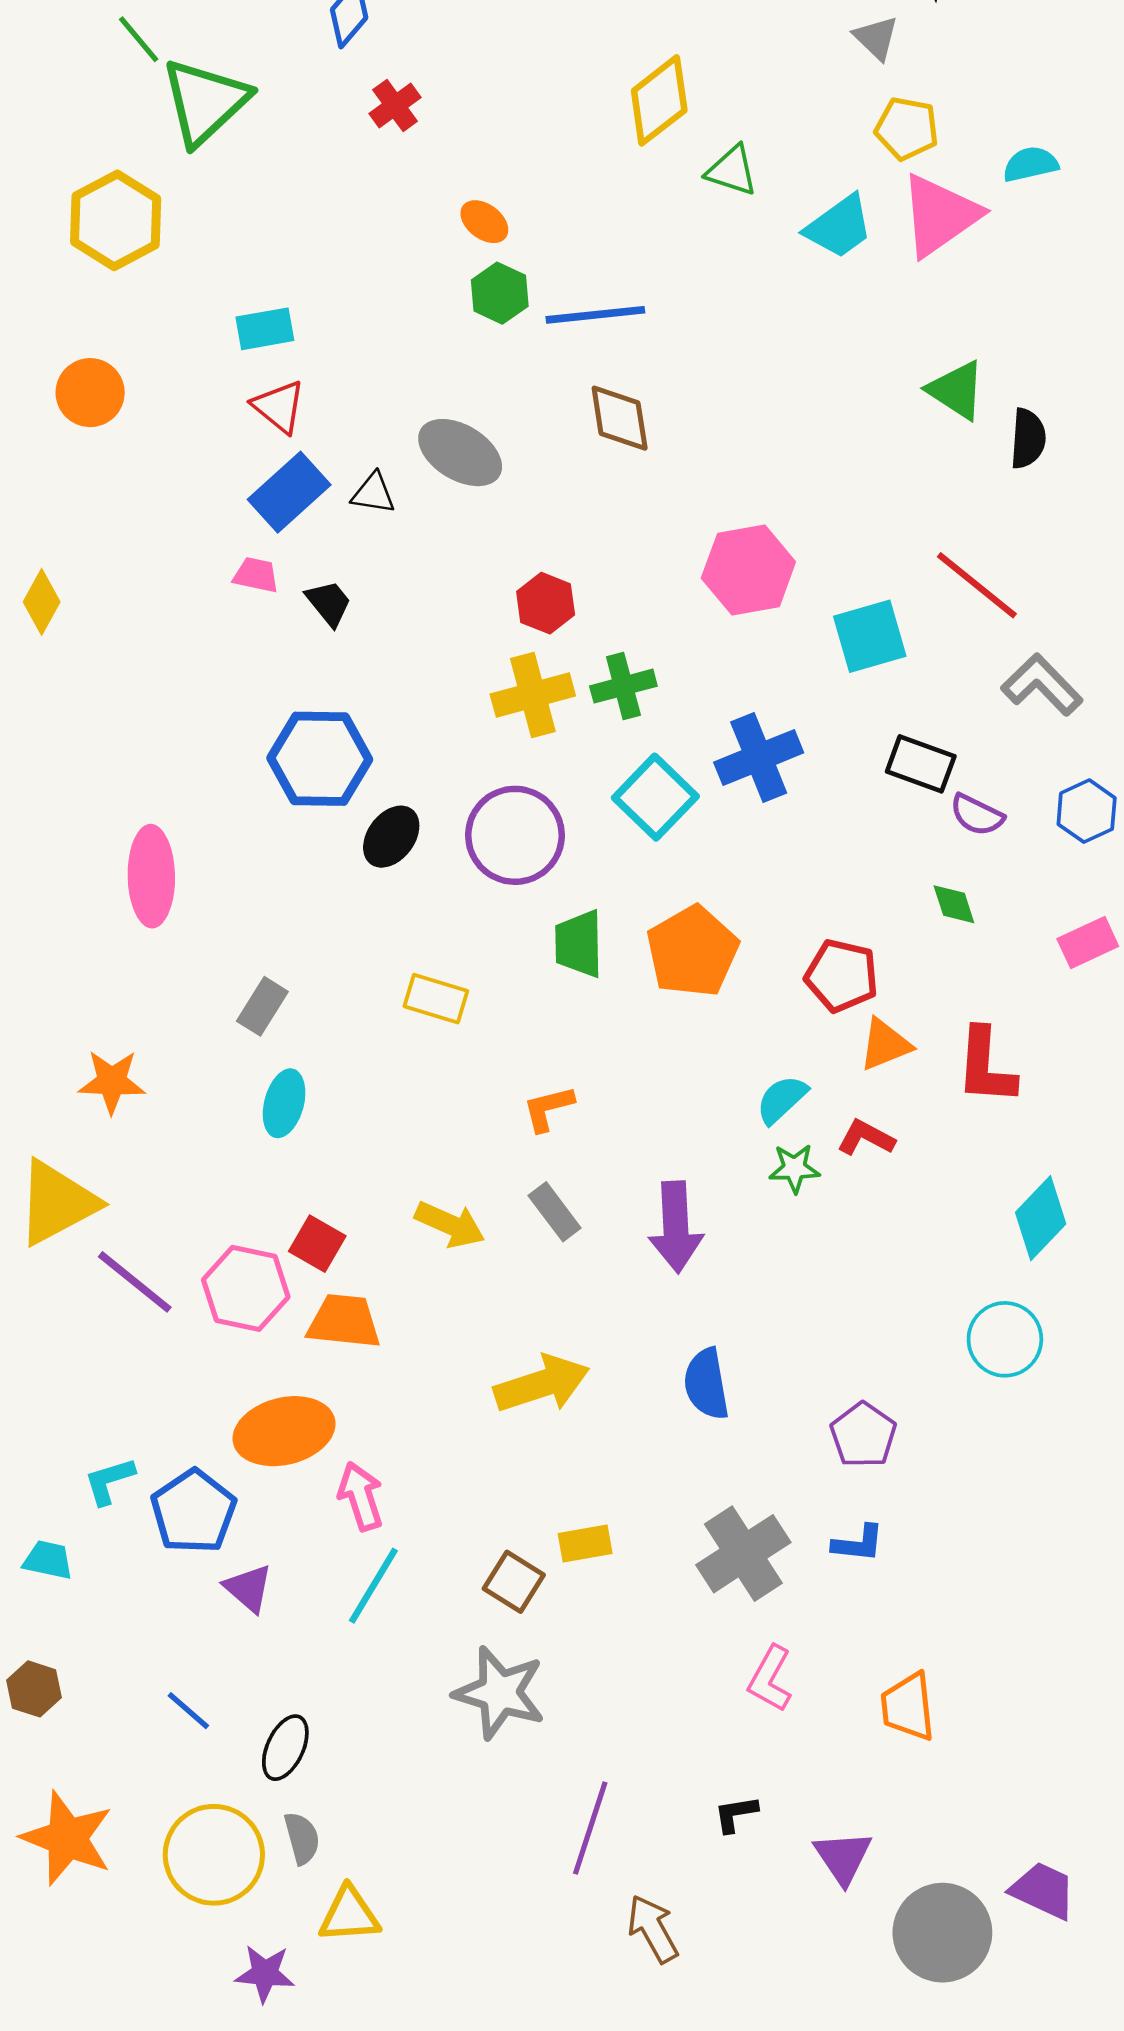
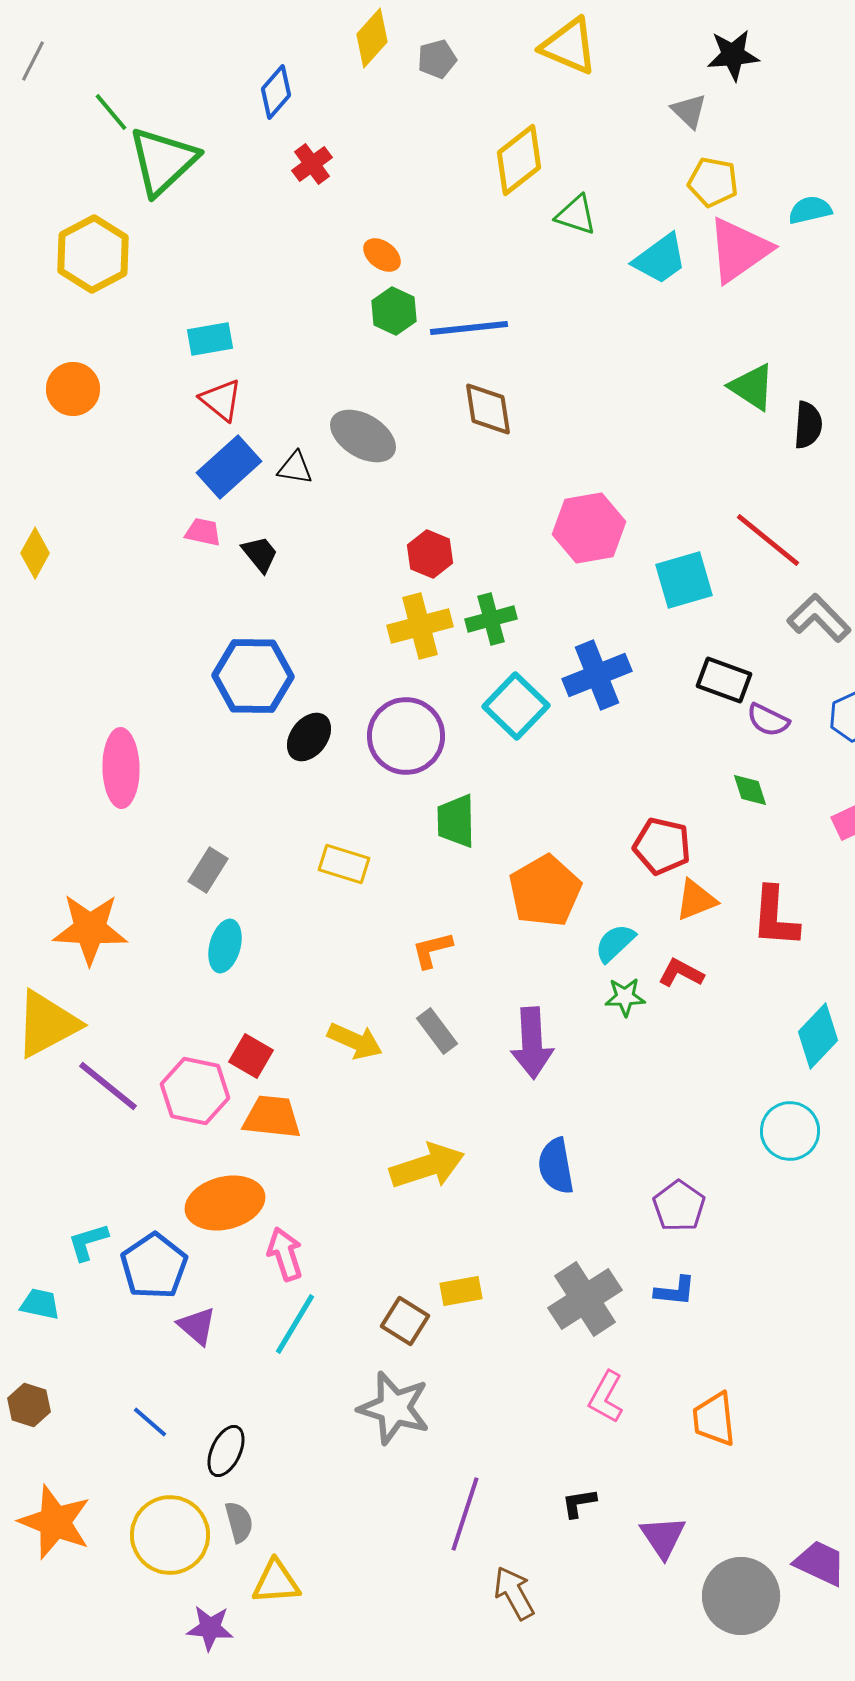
orange pentagon: (692, 951) -> (545, 891), moved
orange star: (112, 1082) -> (90, 929), size x1.4

